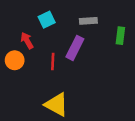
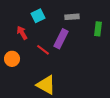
orange circle: (15, 60) -> (12, 59), moved
red line: (53, 61) -> (43, 50), turned -56

